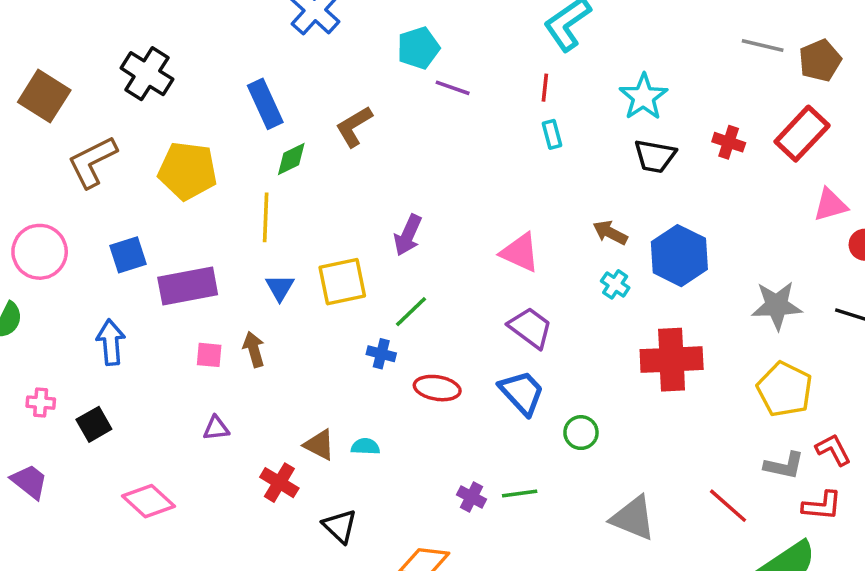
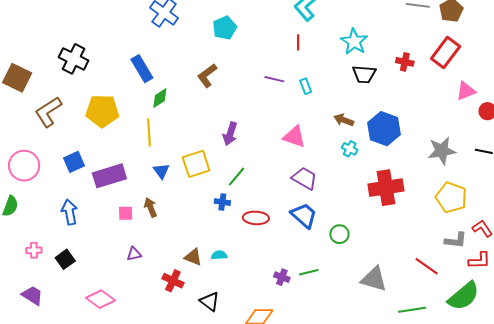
purple line: (453, 88) -> (274, 79), moved
brown L-shape: (354, 126) -> (207, 75), moved
cyan rectangle: (552, 134) -> (306, 86), moved

